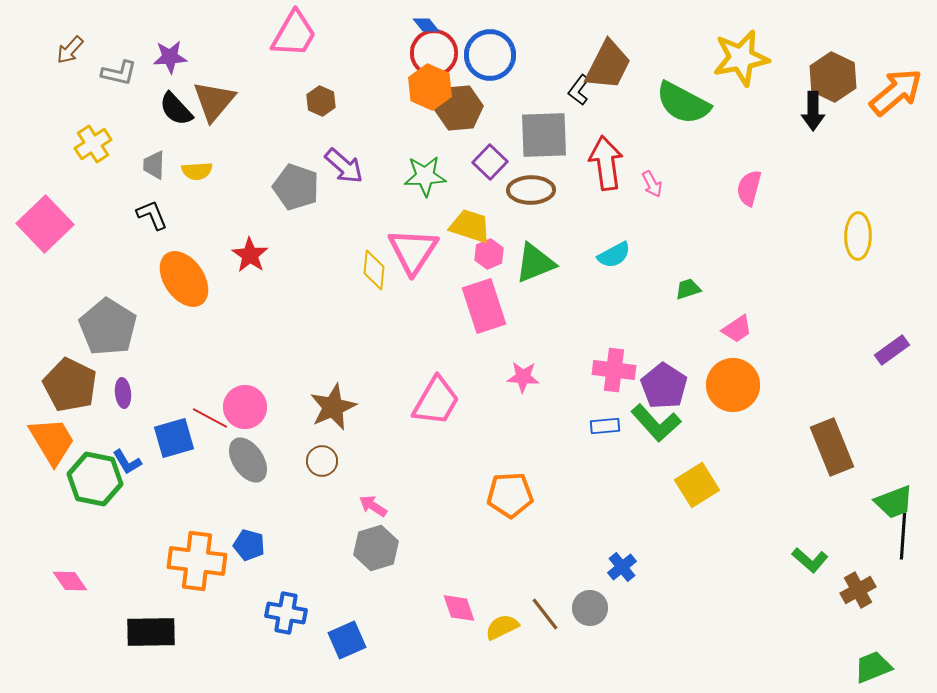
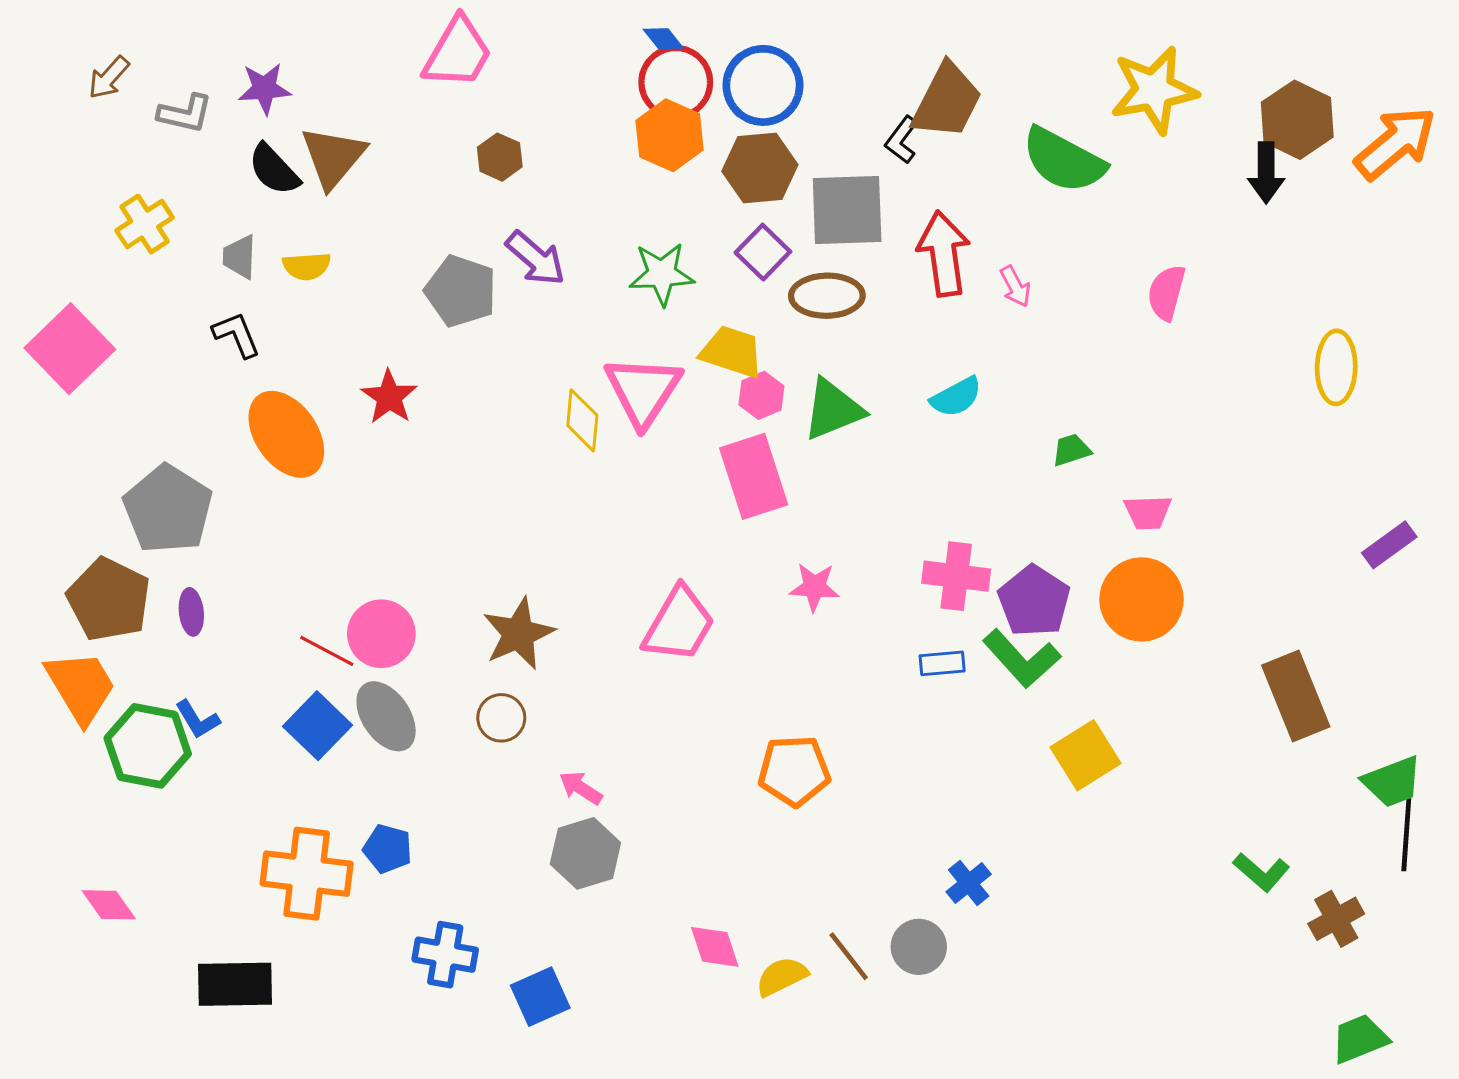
brown hexagon: (459, 108) -> (760, 168), moved
pink trapezoid: (737, 329) -> (1148, 512), turned 32
blue square: (174, 438) -> (317, 726), moved, turned -30

